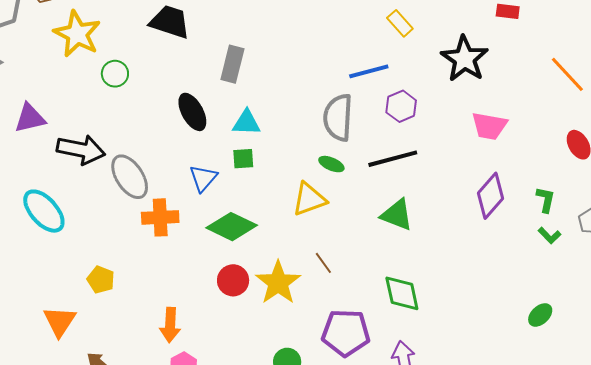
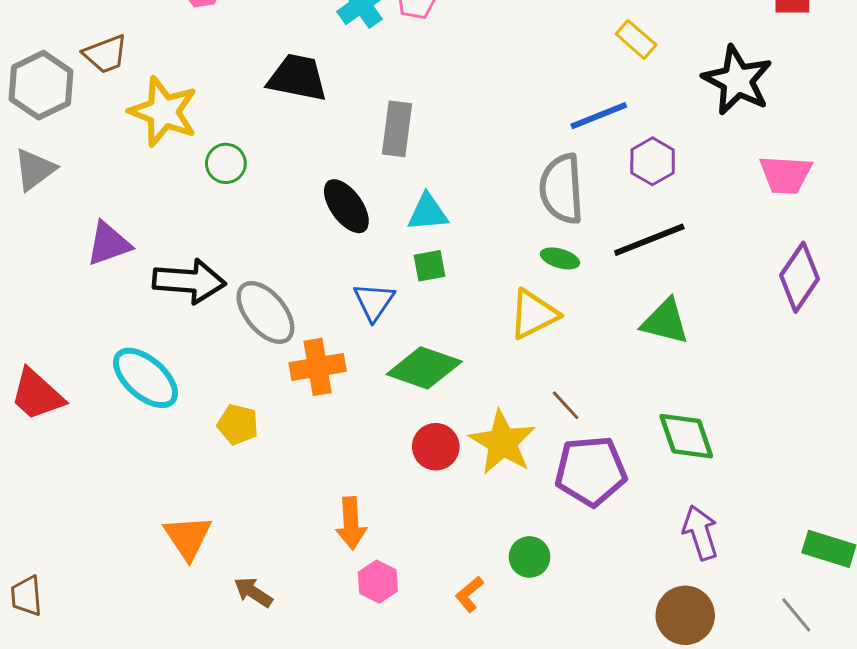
yellow pentagon: (101, 280) -> (238, 424), moved
purple pentagon: (346, 333) -> (591, 471), moved

